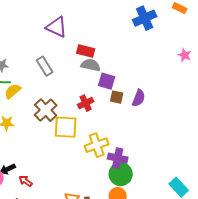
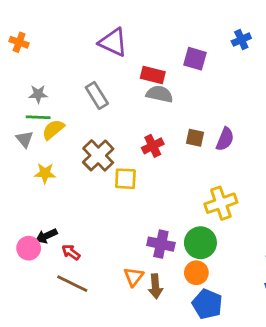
blue cross: (145, 18) -> (241, 40), moved, size x0.6
purple square: (107, 81) -> (195, 59), moved
yellow square: (66, 127) -> (125, 179), size x0.7
yellow cross: (97, 145) -> (221, 203), moved
purple cross: (118, 158) -> (161, 244), moved

